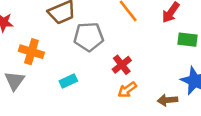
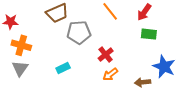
green rectangle: (187, 40) -> (149, 34), moved
orange cross: (31, 52) -> (21, 45), moved

